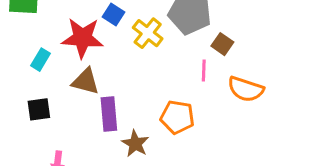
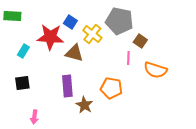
brown triangle: (86, 81) -> (74, 53), moved

